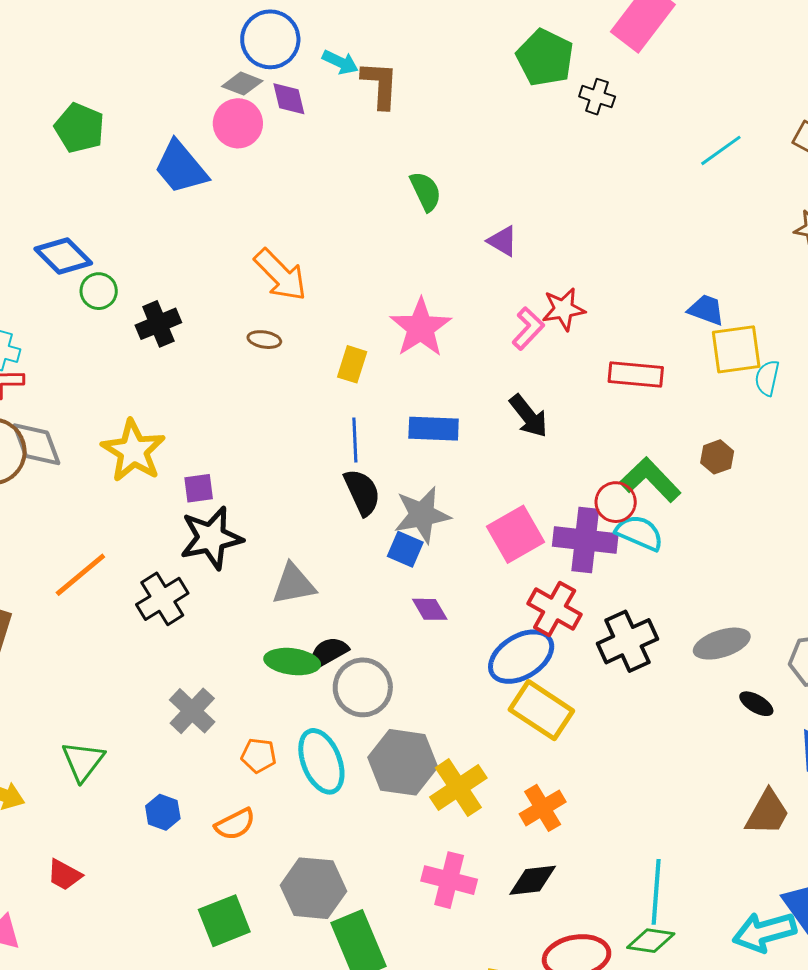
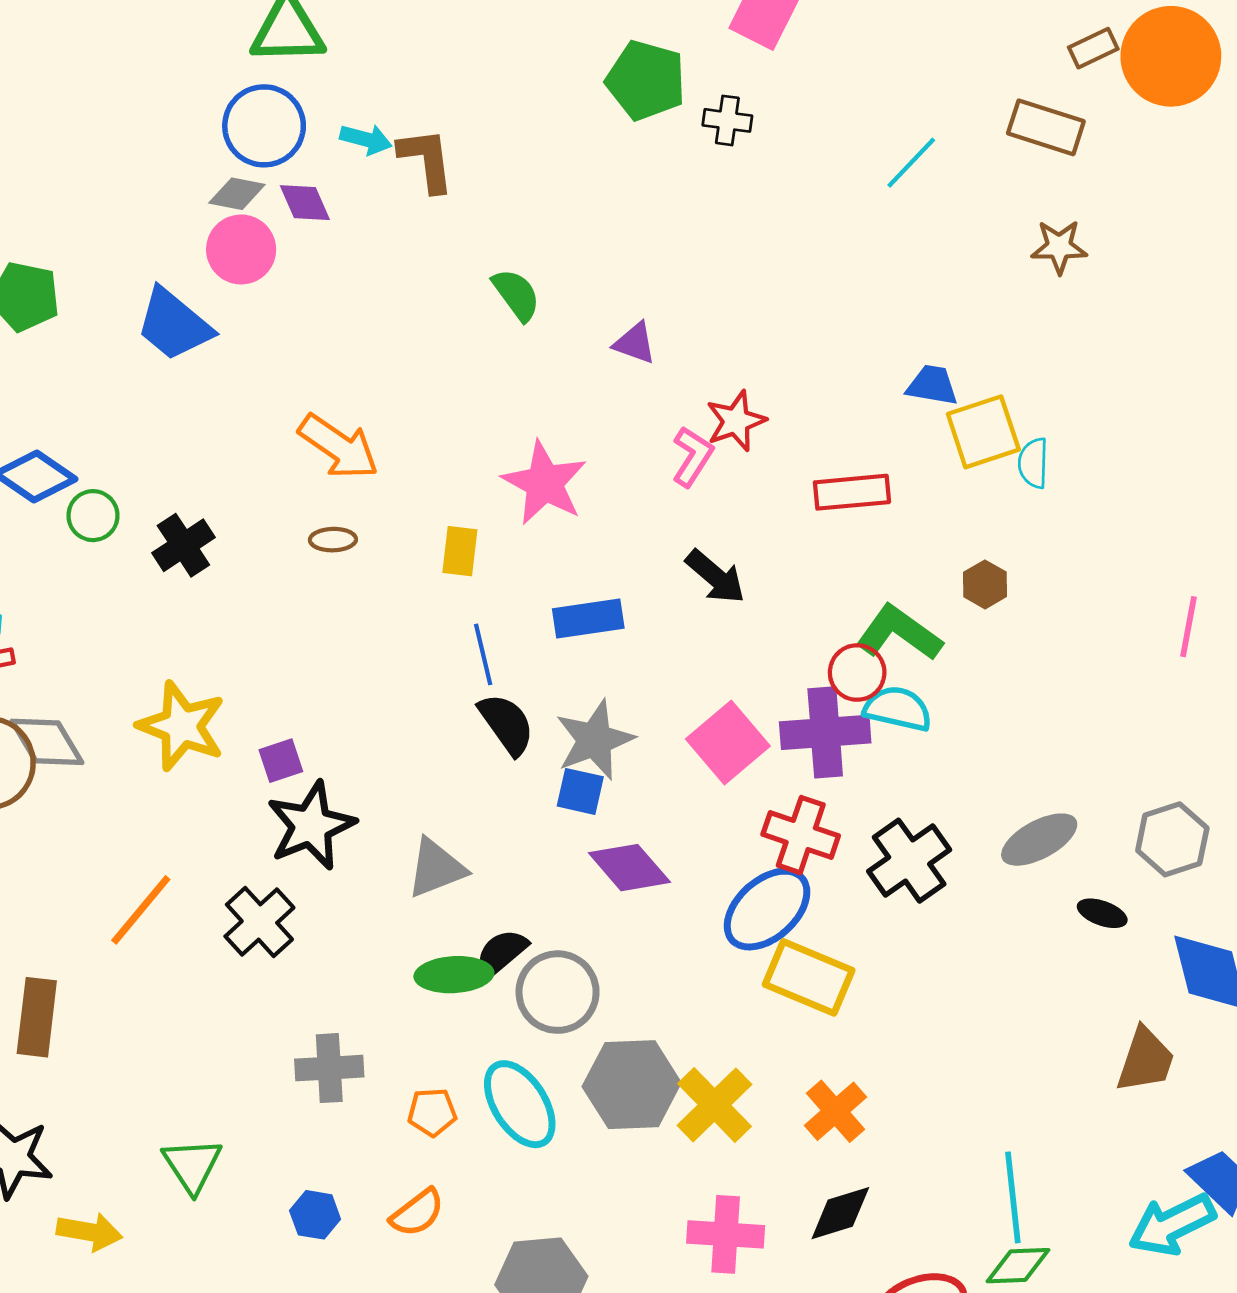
purple diamond: (430, 609) -> (629, 868), size x1.5
gray cross: (192, 711) -> (329, 1068), turned -36

